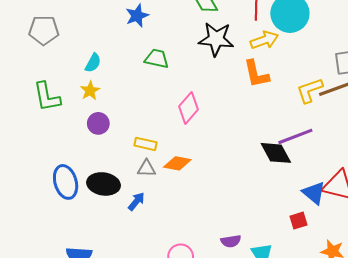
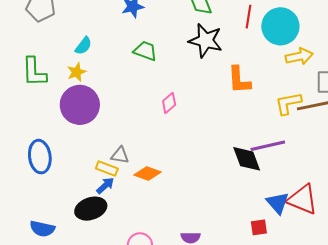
yellow arrow: (264, 40) -> (299, 56), moved
pink diamond: (189, 108) -> (169, 103), size x0.7
purple circle: (98, 123) -> (80, 105), size x1.8
yellow rectangle: (146, 144) -> (107, 168), moved
orange diamond: (177, 163) -> (148, 173), moved
black ellipse: (104, 184) -> (91, 209), moved, turned -36

